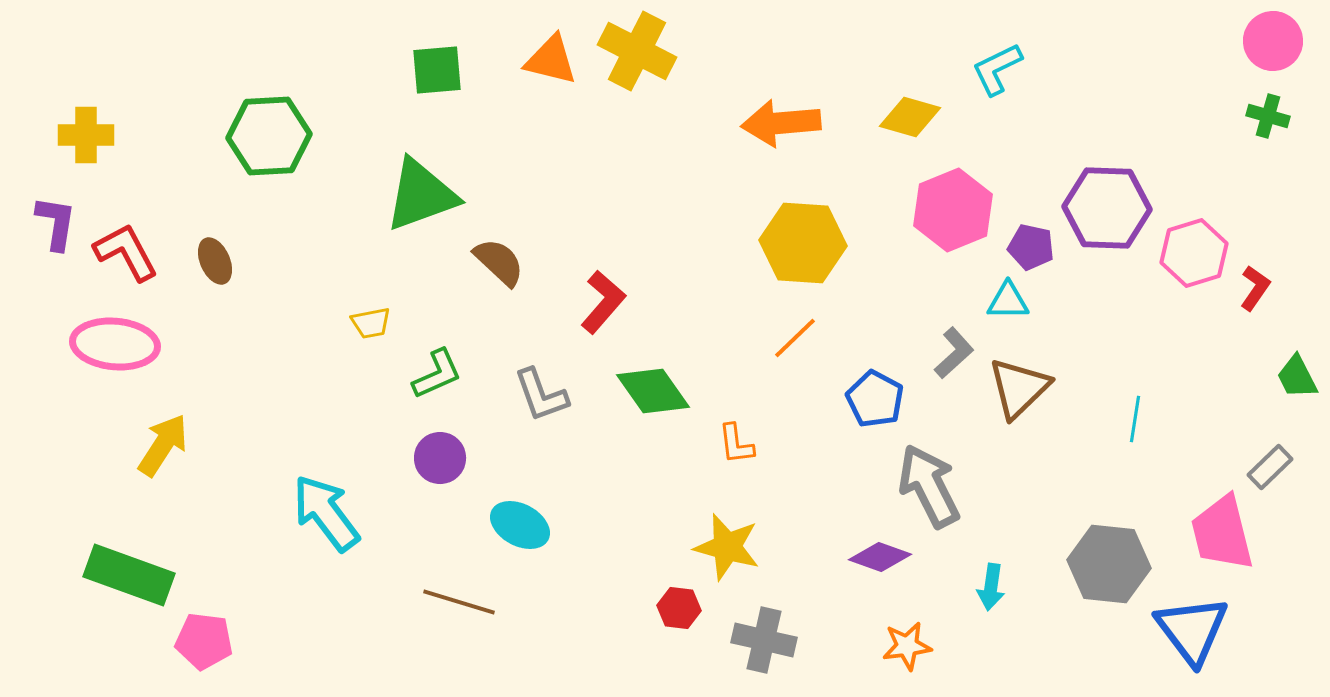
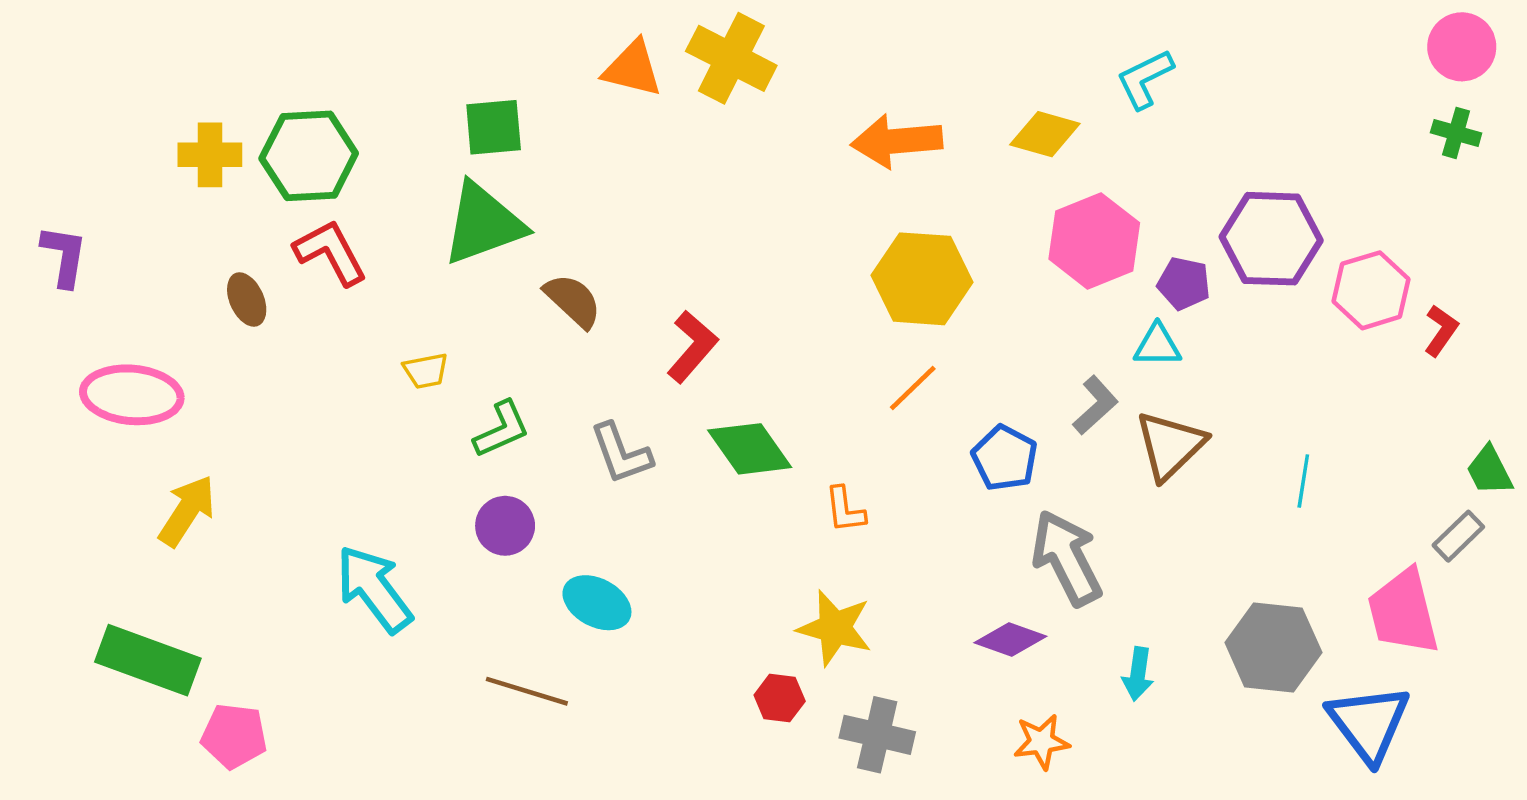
green square: (437, 70) -> (494, 127), moved
yellow cross: (86, 135) -> (210, 155), moved
red L-shape: (126, 252) -> (331, 252), moved
green trapezoid: (1297, 377) -> (1489, 471), moved

